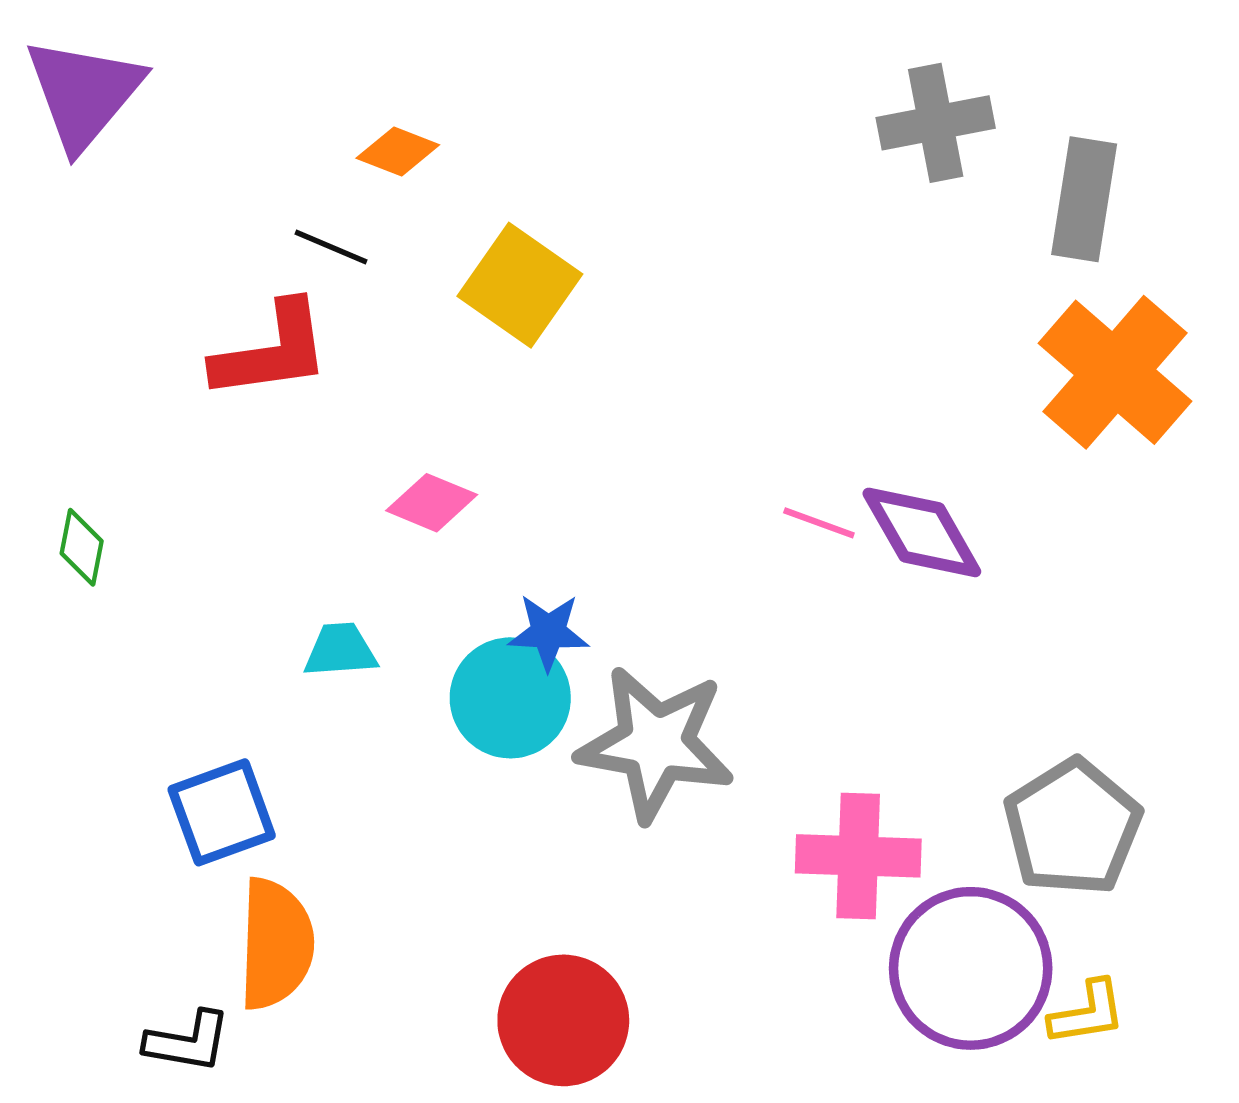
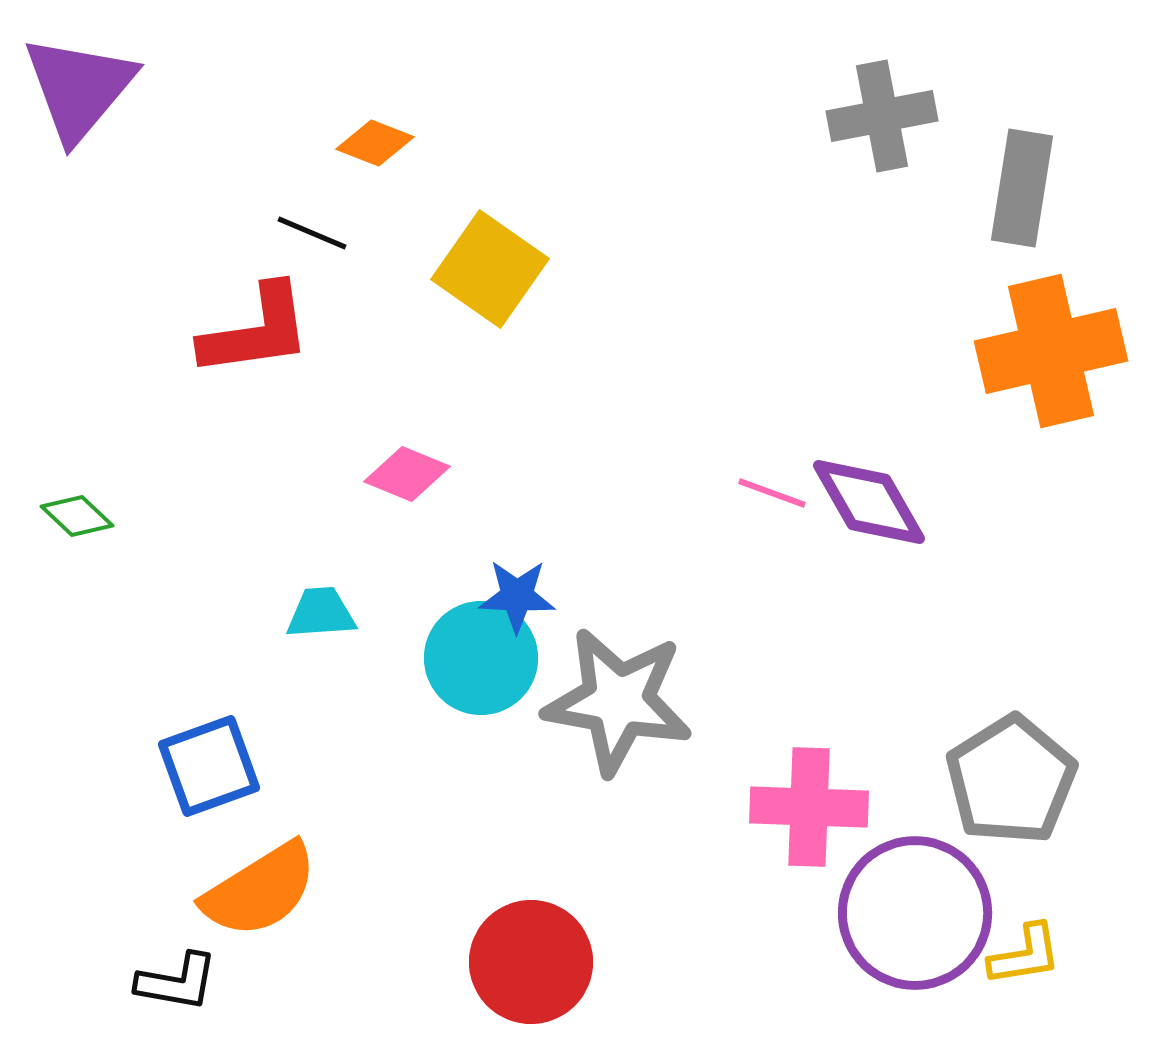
orange cross: (1115, 372) -> (1051, 351), turned 36
green diamond: (82, 547) -> (77, 516), turned -58
orange semicircle: (276, 944) -> (260, 890), turned 56

